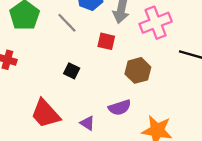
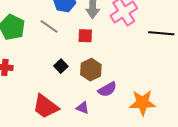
brown hexagon: (138, 70) -> (91, 70), moved
black square: (72, 71) -> (61, 66), turned 32

